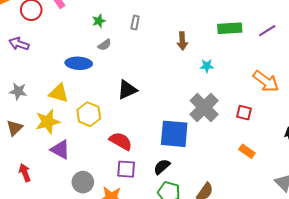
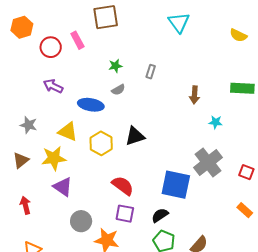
purple arrow: (19, 44) -> (53, 86), moved
yellow hexagon: (89, 114) -> (101, 143), moved

